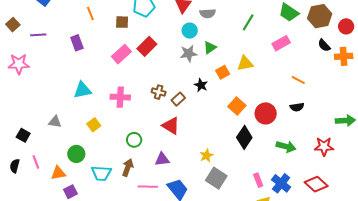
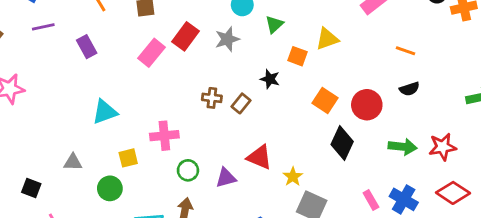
purple line: (38, 35) -> (43, 27), moved
gray star: (189, 53) -> (227, 39), moved
orange square: (223, 72) -> (298, 56), turned -32
pink cross: (120, 97) -> (164, 136), moved
yellow square: (94, 125) -> (128, 158), turned 32
red triangle: (171, 126) -> (259, 157), moved
red star: (324, 146) -> (443, 147), moved
green circle: (76, 154) -> (110, 188), moved
purple triangle: (162, 159) -> (226, 178), moved

